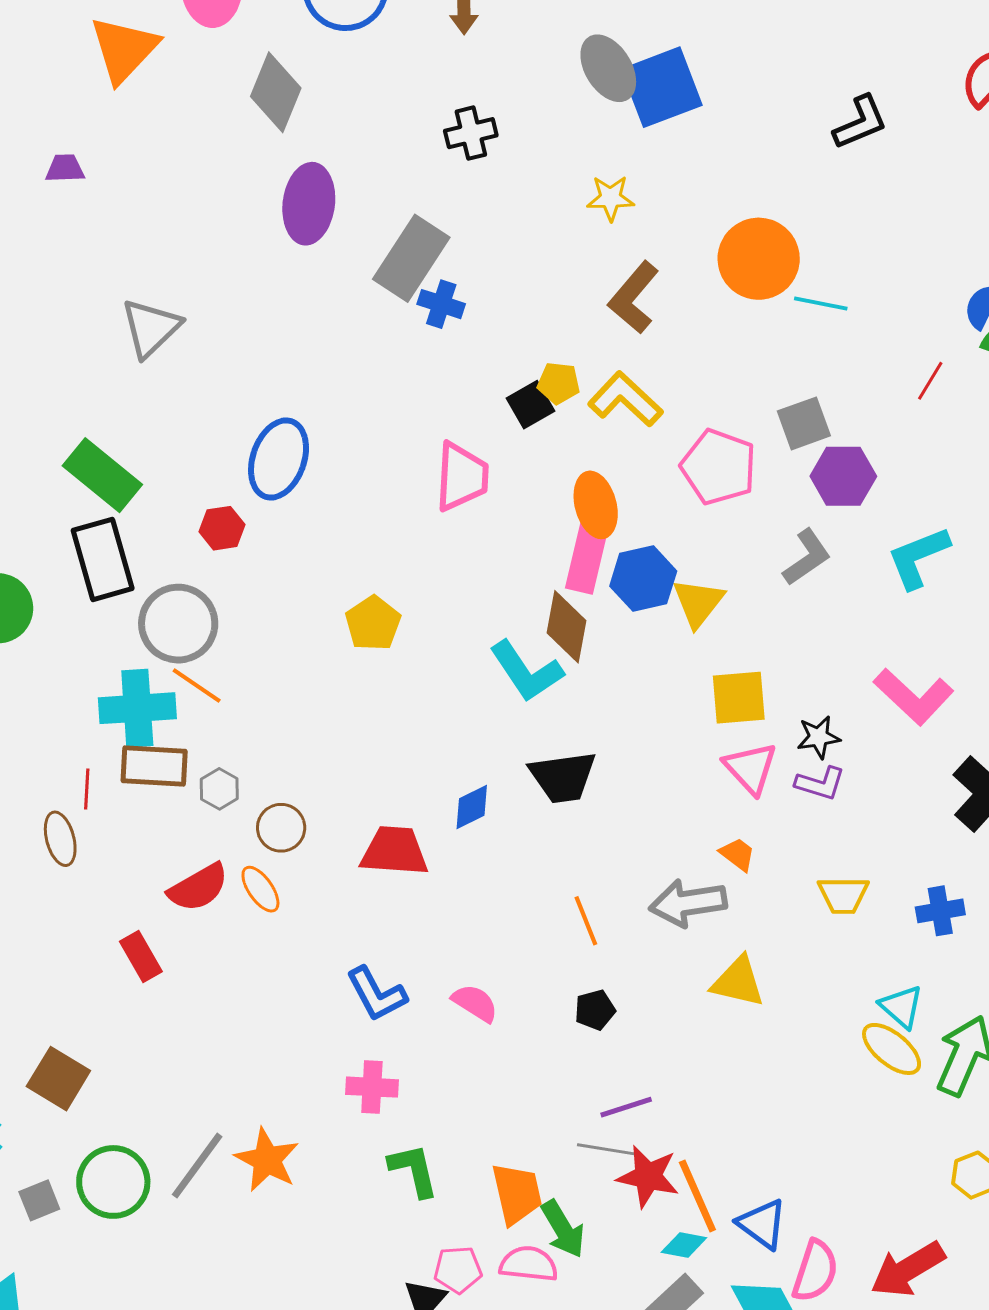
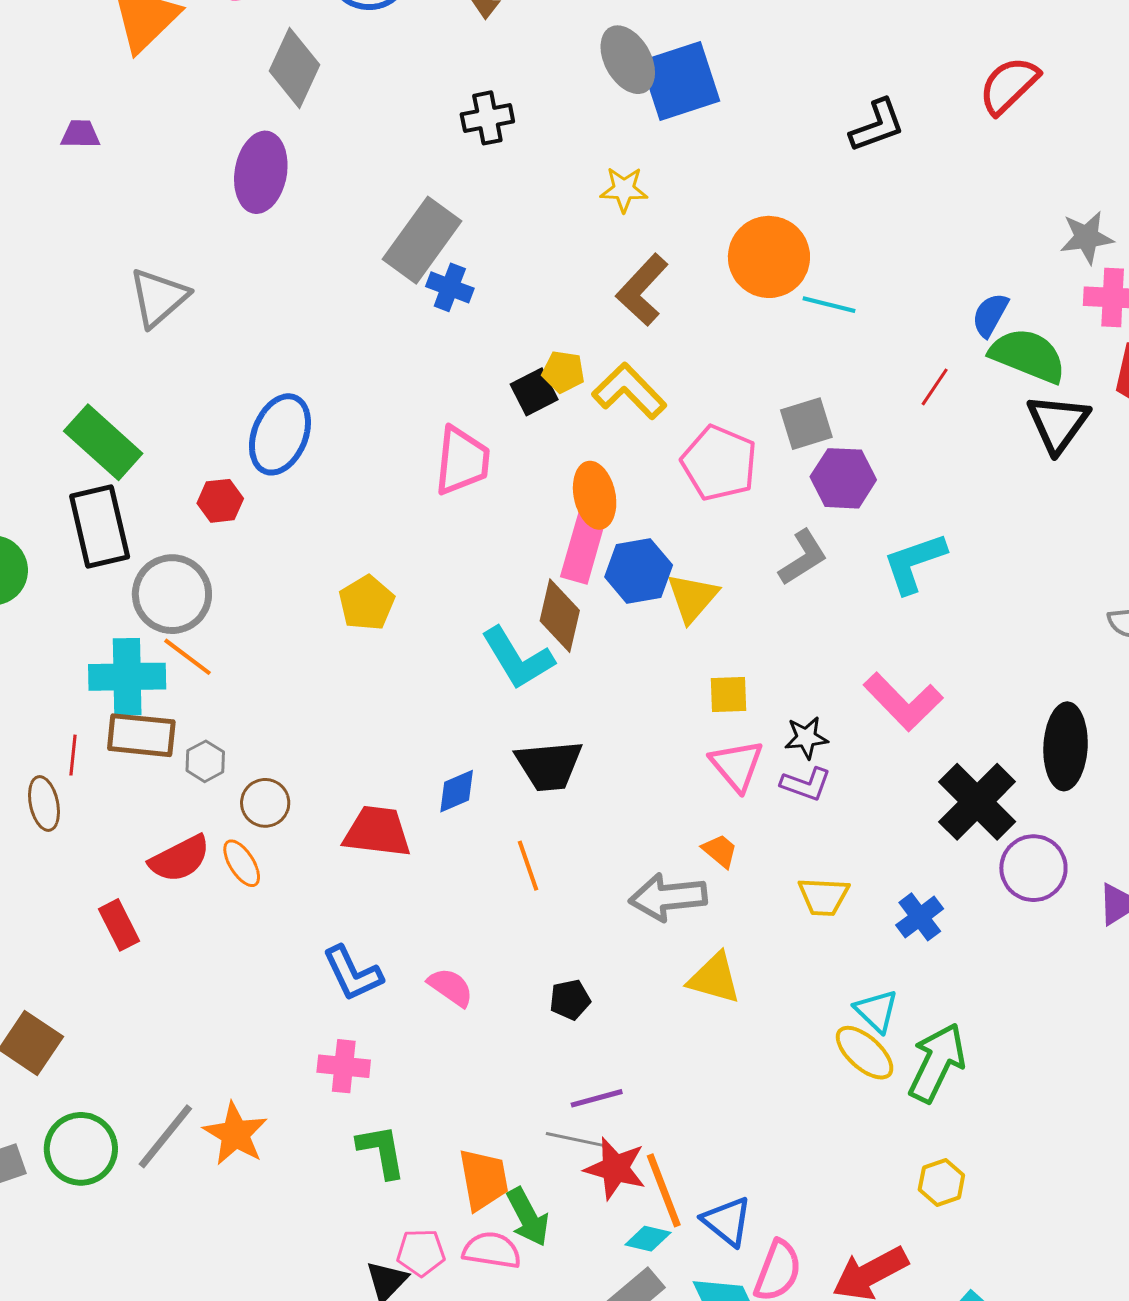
purple ellipse: (309, 204) -> (261, 172), moved
yellow square: (739, 698) -> (728, 695), size x0.7
blue cross: (940, 911) -> (920, 917), turned -30
orange line: (586, 921) -> (528, 866), moved

